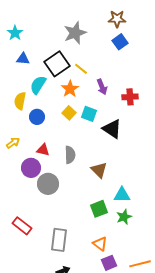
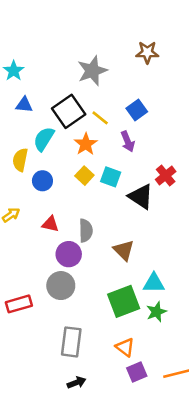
blue square: (120, 42) -> (137, 110), moved
red cross: (130, 97) -> (166, 176), moved, turned -35
purple circle: (31, 168) -> (69, 254), moved
gray circle: (48, 184) -> (61, 286), moved
green square: (99, 209) -> (124, 301), size x1.4
red rectangle: (22, 226) -> (19, 304), moved, turned -54

